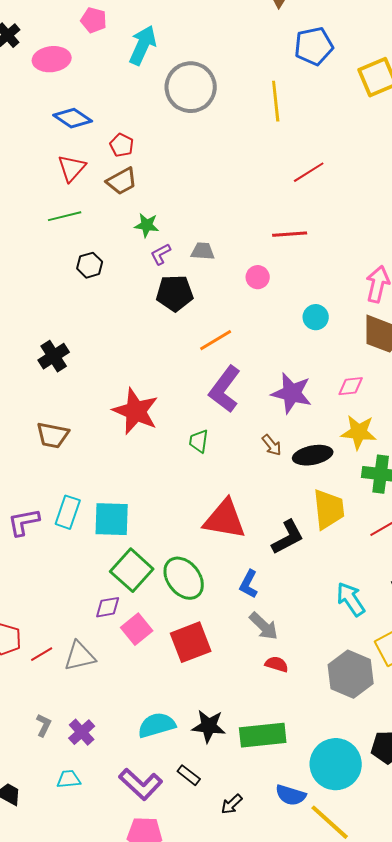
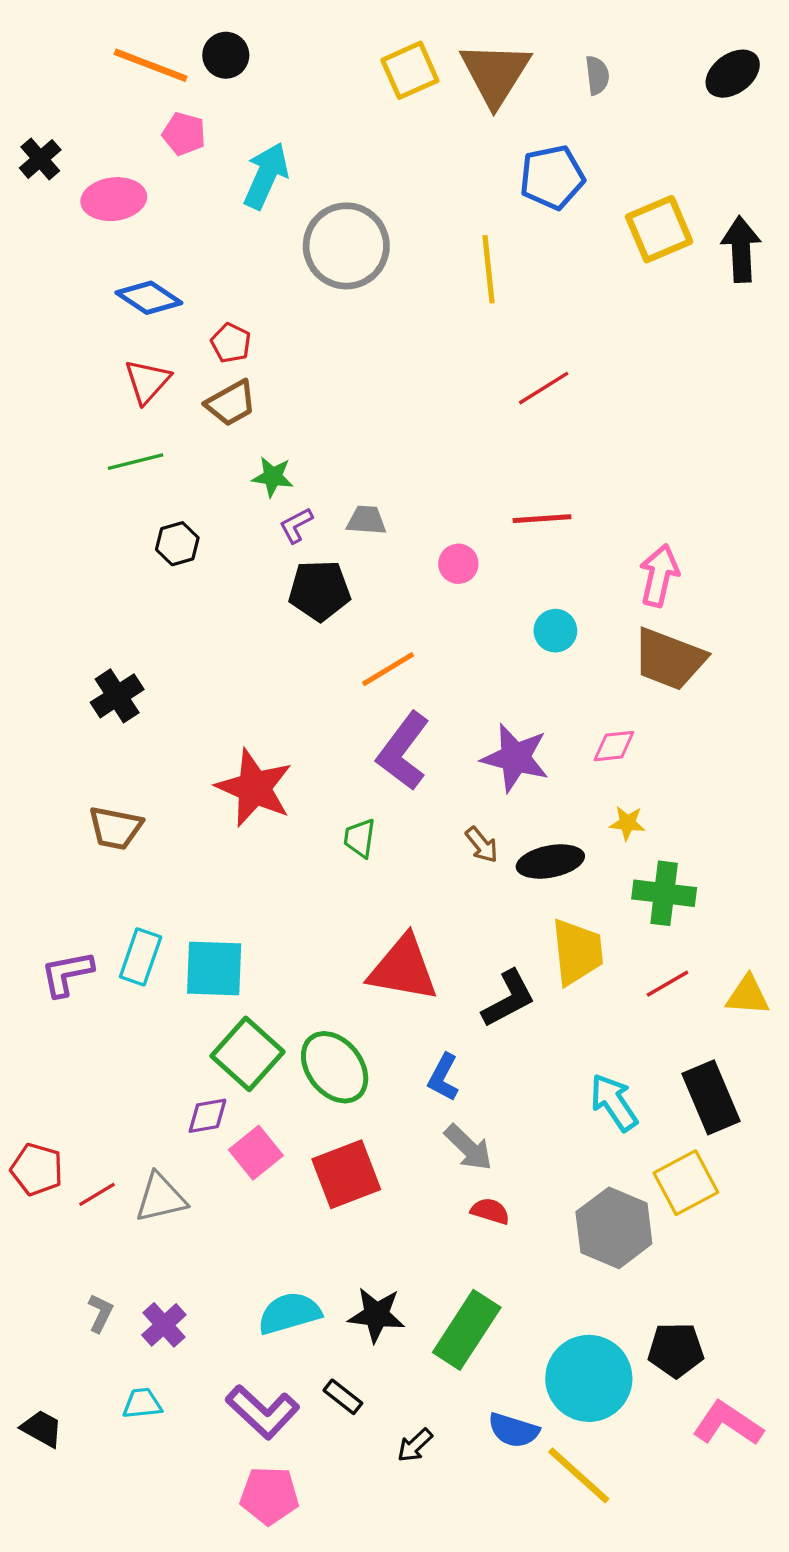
red line: (290, 234) -> (542, 519), moved
yellow star: (359, 432) -> (627, 823), size x0.6
green rectangle: (263, 735) -> (467, 1330), turned -51

